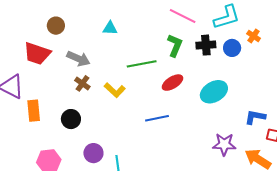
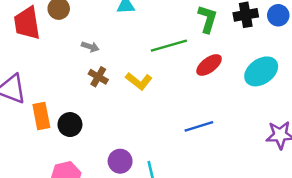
red trapezoid: (37, 53) -> (27, 23), moved, turned 68
gray arrow: (78, 59) -> (90, 47), size x0.6
blue line: (157, 118) -> (199, 126), moved
black circle: (71, 119) -> (70, 125), moved

